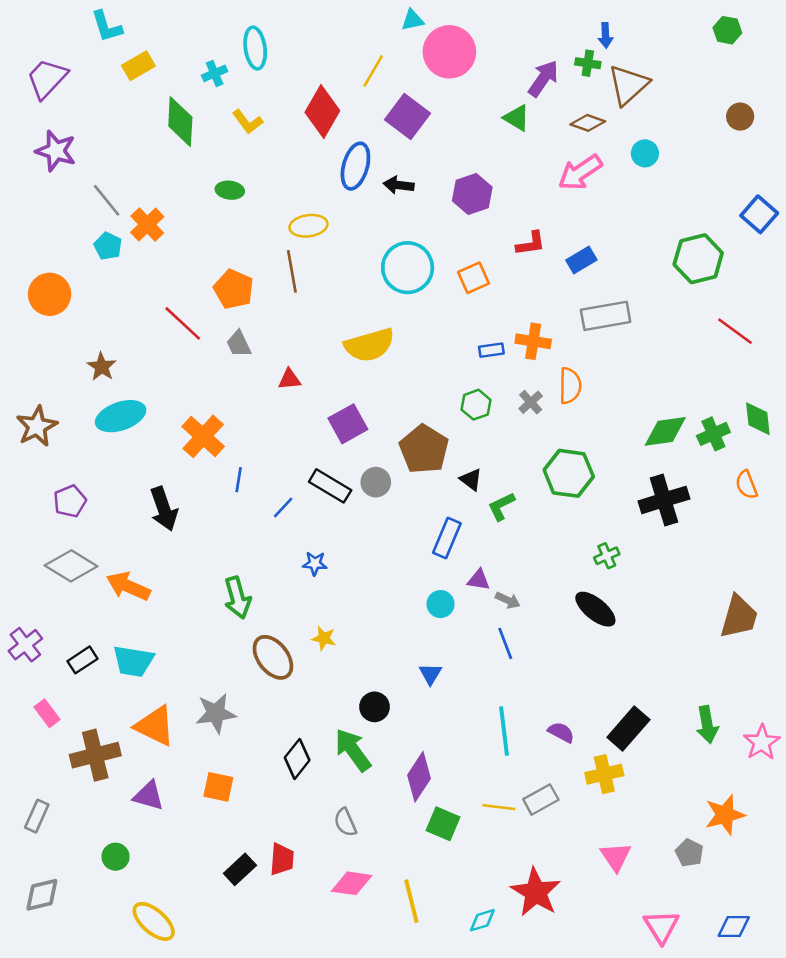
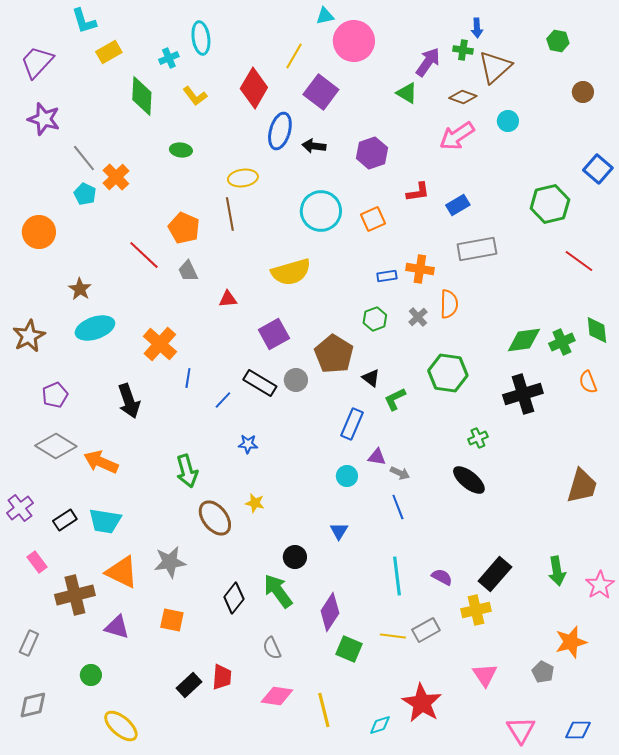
green hexagon: (727, 30) -> (558, 41), moved

